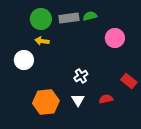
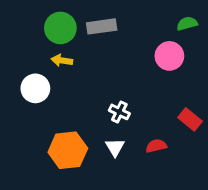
green semicircle: (90, 16) -> (187, 24), moved
white cross: (81, 76) -> (119, 112), turned -32

